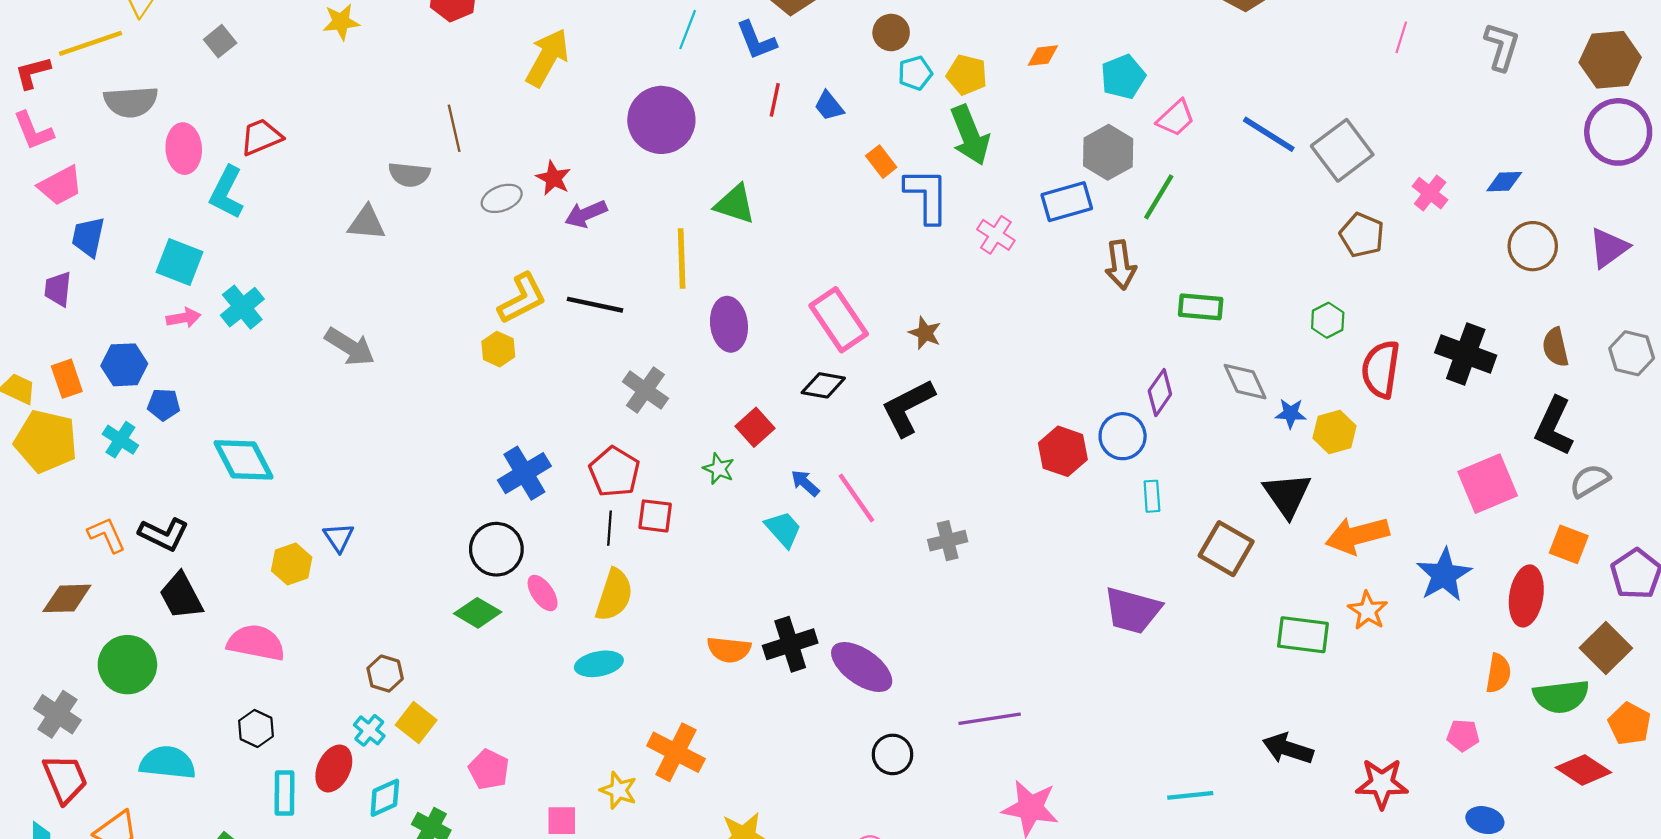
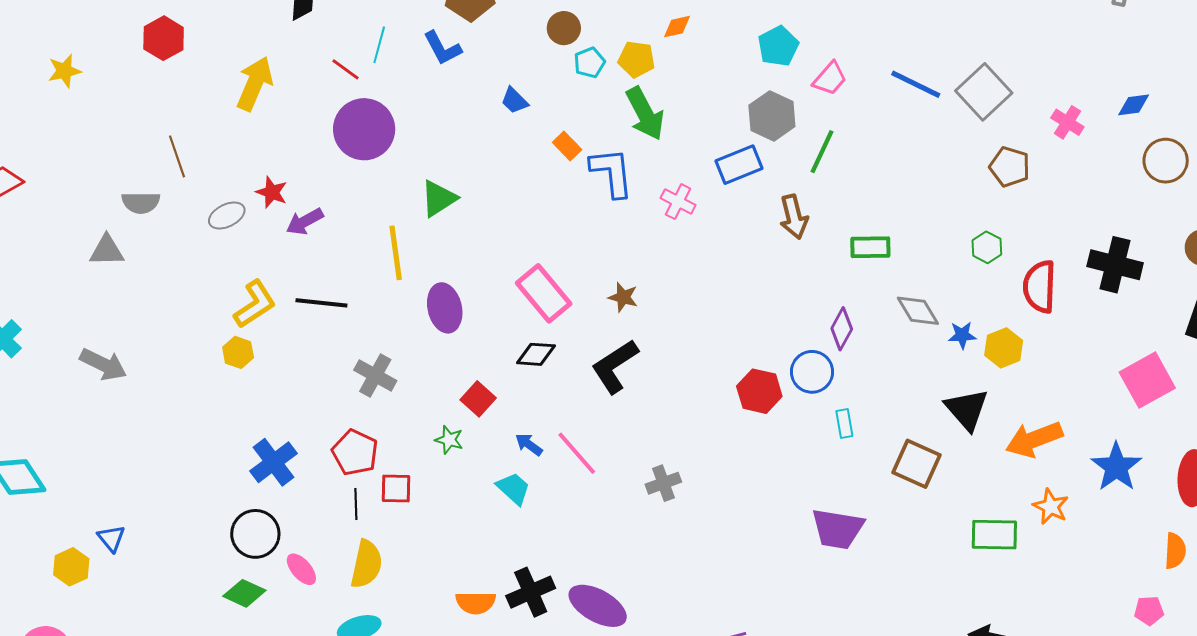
orange diamond: (1043, 56) -> (677, 27), moved
red line: (775, 100) -> (346, 69), moved, turned -60
green triangle: (735, 204) -> (439, 199), turned -45

